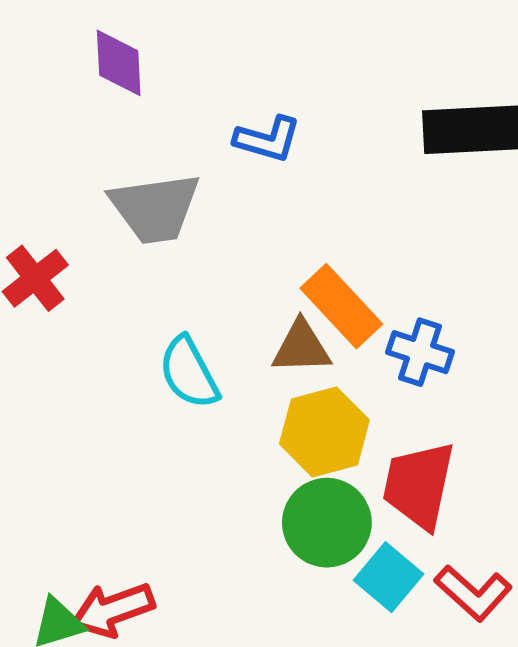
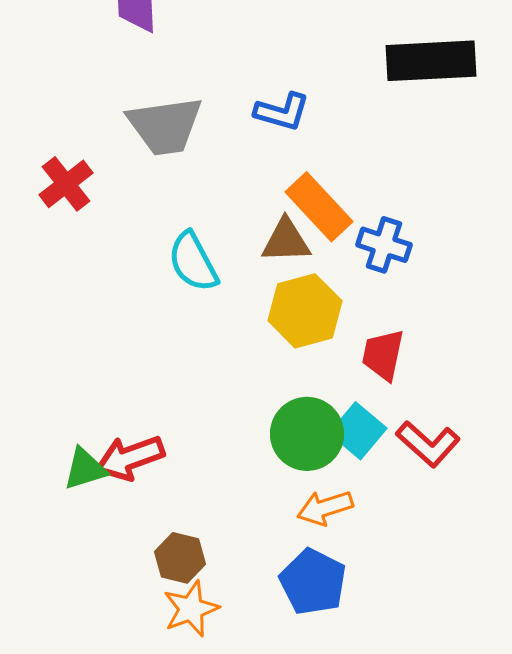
blue L-shape: (268, 139) -> (282, 112), moved
red trapezoid: (419, 485) -> (383, 355), size x0.7
green circle: (327, 523) -> (307, 434), moved

